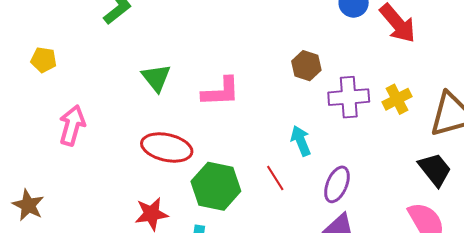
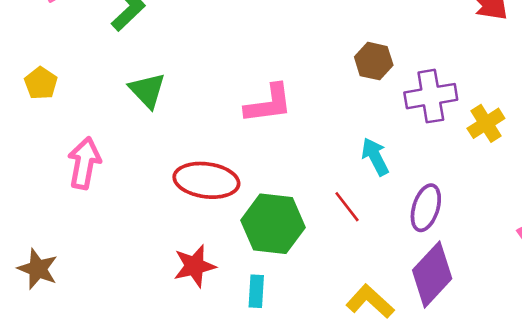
yellow pentagon: (44, 60) -> (41, 83), turned 30
green triangle: (156, 78) -> (147, 90), moved
yellow cross: (397, 99) -> (486, 123), moved

